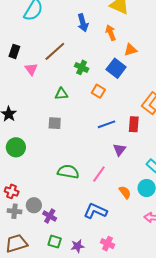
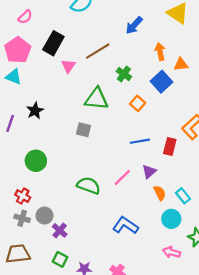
blue arrow: (83, 23) -> (134, 25), turned 48
orange arrow: (111, 33) -> (160, 52), moved
black rectangle: (14, 51) -> (53, 43), size x1.5
green triangle: (61, 94) -> (96, 99), size x1.6
green circle: (16, 147) -> (36, 161), moved
pink line: (99, 174) -> (122, 178), moved
orange semicircle: (125, 192) -> (160, 193), moved
blue L-shape: (95, 211) -> (125, 225), moved

